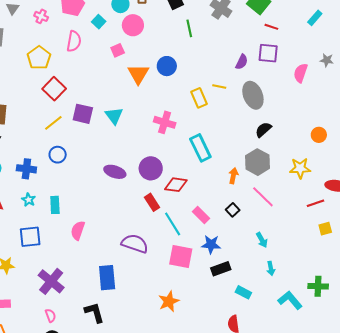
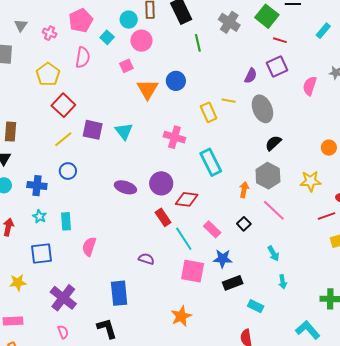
purple square: (268, 53) -> (277, 67), turned -30
purple semicircle: (135, 244) -> (146, 259), size x0.6
cyan L-shape: (290, 300) -> (308, 330), moved

